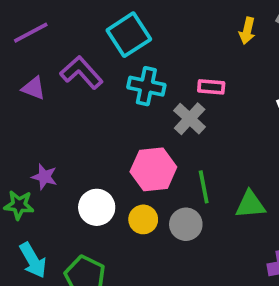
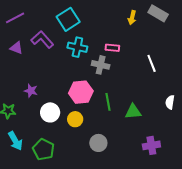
gray cross: (190, 119) -> (101, 65), turned -30
purple star: (44, 177) -> (31, 91), moved
gray circle: (186, 224) -> (98, 143), moved

